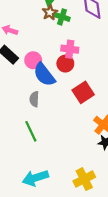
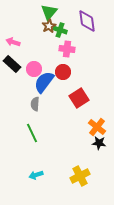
pink cross: (70, 49) -> (67, 49), moved
blue semicircle: (44, 75) -> (44, 82), turned 75
cyan arrow: (35, 178) -> (36, 175), size x0.6

